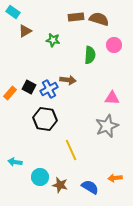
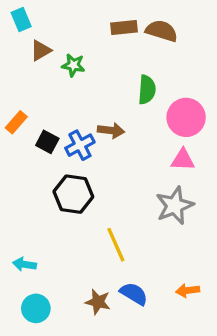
cyan rectangle: (13, 12) -> (21, 19), turned 32
green star: (53, 40) -> (73, 65), moved
pink circle: (114, 45) -> (186, 117), moved, size x1.5
orange rectangle: (10, 93) -> (16, 122), moved
cyan circle: (40, 177) -> (36, 308), moved
blue semicircle: (90, 187) -> (134, 294), moved

